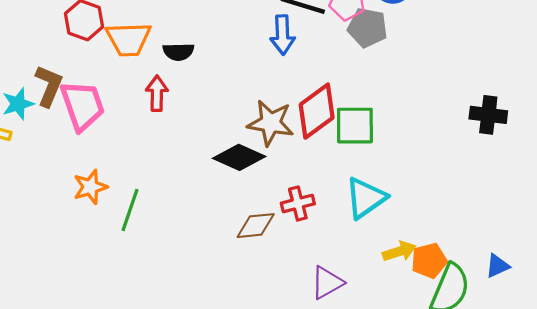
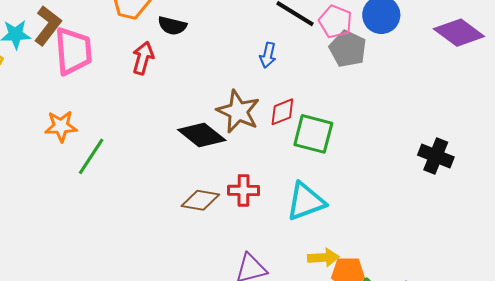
blue arrow: (282, 35) -> (268, 55), moved, size x0.7
red diamond: (317, 111) -> (282, 112), size x0.6

